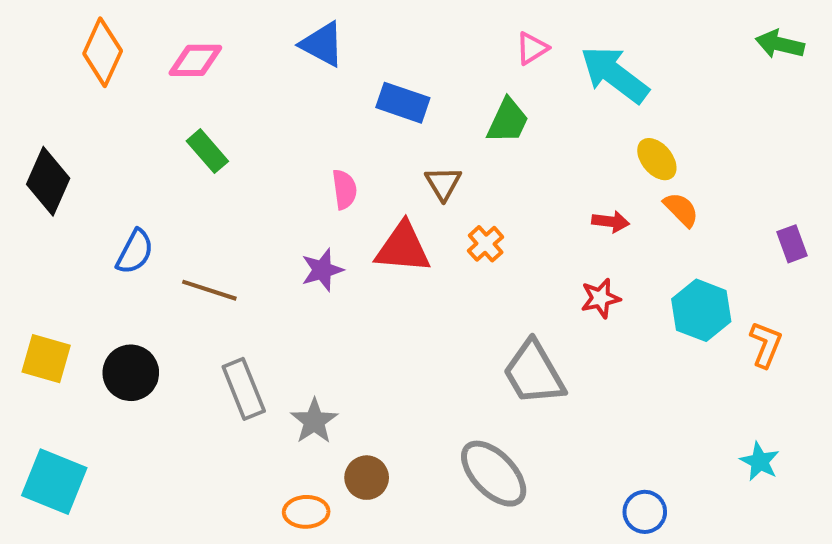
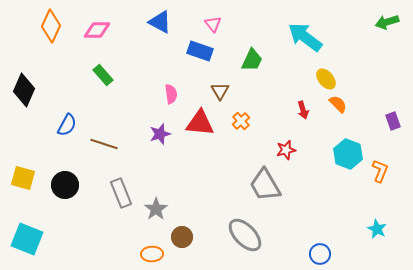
green arrow: (780, 44) -> (387, 22), turned -30
pink triangle: (532, 48) -> (213, 24), moved, turned -36
red arrow: (611, 222) -> (303, 110), turned 66
red star: (600, 298) -> (286, 150), moved

